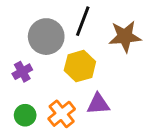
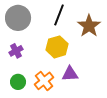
gray circle: (46, 37) -> (18, 18), moved
brown star: (125, 37) -> (89, 26), turned -30

